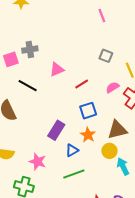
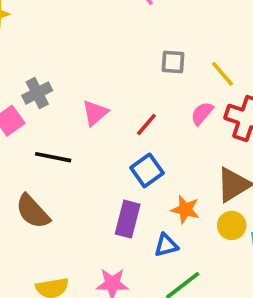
blue square: (88, 111) -> (147, 170), moved
blue triangle: (72, 150) -> (166, 245), turned 32

